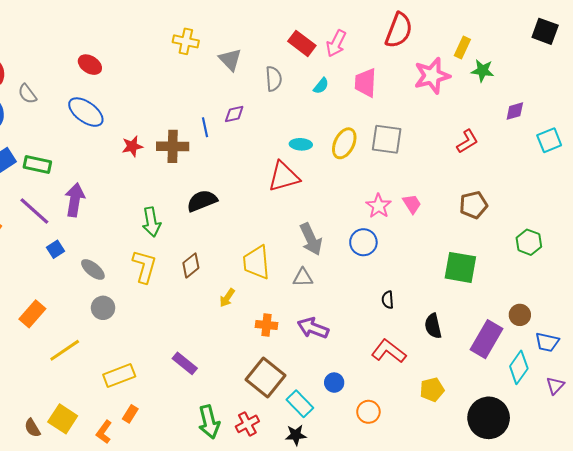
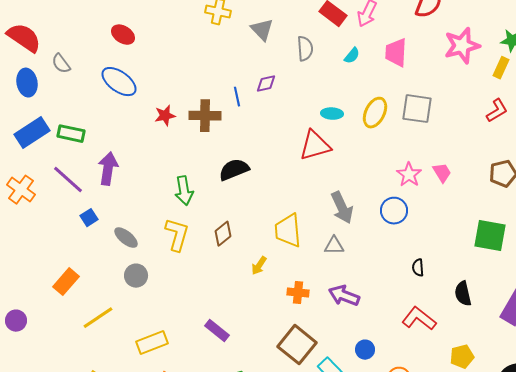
yellow rectangle: (462, 47) -> (501, 68), moved

